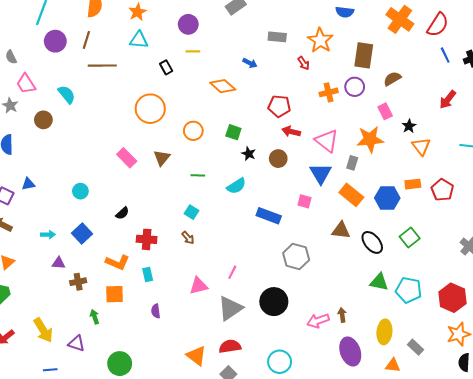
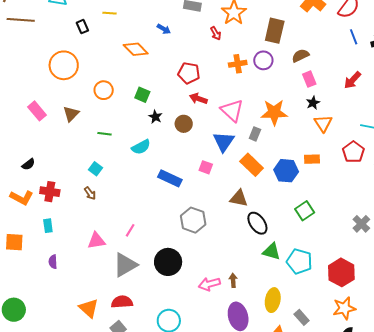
pink rectangle: (385, 111) -> (309, 79), moved
red pentagon: (442, 190) -> (353, 152), moved
black ellipse: (372, 242) -> (257, 223), moved
orange L-shape: (117, 262) -> (22, 198), moved

